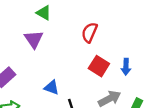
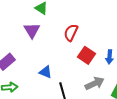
red semicircle: (89, 32) -> (71, 33), moved

